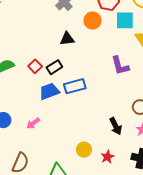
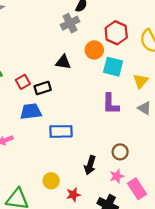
cyan square: (125, 20) -> (113, 67), moved
blue rectangle: (75, 86) -> (61, 131), moved
black arrow: (116, 126) -> (90, 165), turned 30

